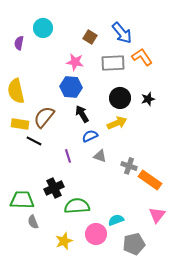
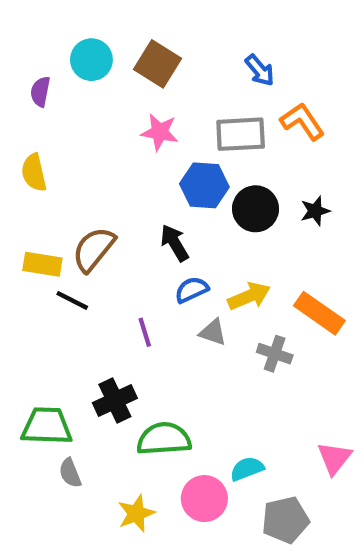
blue arrow: (122, 33) -> (260, 70), size x0.7
brown square: (90, 37) -> (157, 64), moved, size x1.5
blue hexagon: (71, 87) -> (204, 185), moved
yellow semicircle: (16, 91) -> (34, 173), moved, size x0.7
yellow arrow: (117, 123) -> (249, 296), moved
orange rectangle: (150, 180) -> (319, 313), moved

